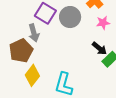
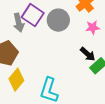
gray arrow: (34, 33) -> (19, 23), moved

